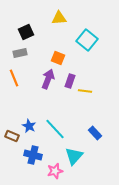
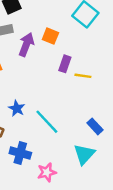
purple arrow: (48, 79) -> (26, 45), moved
blue star: (29, 126) -> (17, 108), moved
cyan triangle: (74, 156) -> (84, 154), moved

